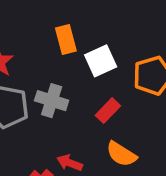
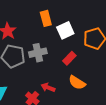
gray cross: (52, 101) -> (38, 53), turned -30

